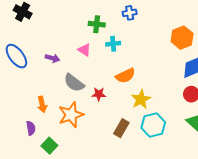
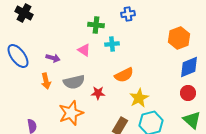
gray semicircle: (74, 83) -> (74, 82), turned -50
orange arrow: (42, 104) -> (46, 81), moved

